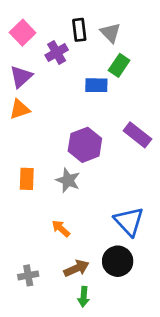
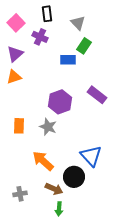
black rectangle: (79, 30) -> (47, 14), moved
purple cross: (57, 53) -> (40, 37), turned -35
orange arrow: (61, 229) -> (43, 161), size x1.6
black circle: (118, 261) -> (74, 177), moved
brown arrow: (76, 268) -> (54, 189), turned 48

